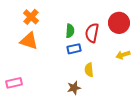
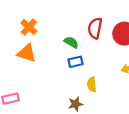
green semicircle: (70, 31) -> (71, 42), turned -64
red semicircle: (92, 33) -> (95, 28), moved

